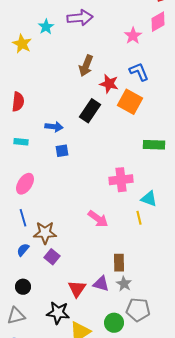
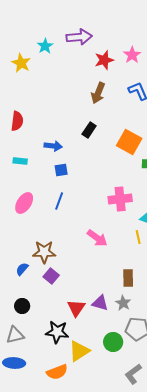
brown arrow: (86, 66) -> (98, 93), moved
red star: (109, 84) -> (104, 60), moved, turned -30
orange square: (130, 102) -> (129, 142), moved
black rectangle: (90, 111) -> (89, 130), size x0.7
blue line: (23, 218) -> (59, 201), moved, turned 36
brown rectangle: (119, 263) -> (128, 278), moved

